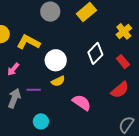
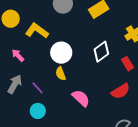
pink arrow: (13, 69) -> (18, 55), turned 88
yellow semicircle: (58, 81) -> (61, 74), turned 88
purple line: (34, 90) -> (38, 88), moved, turned 40

